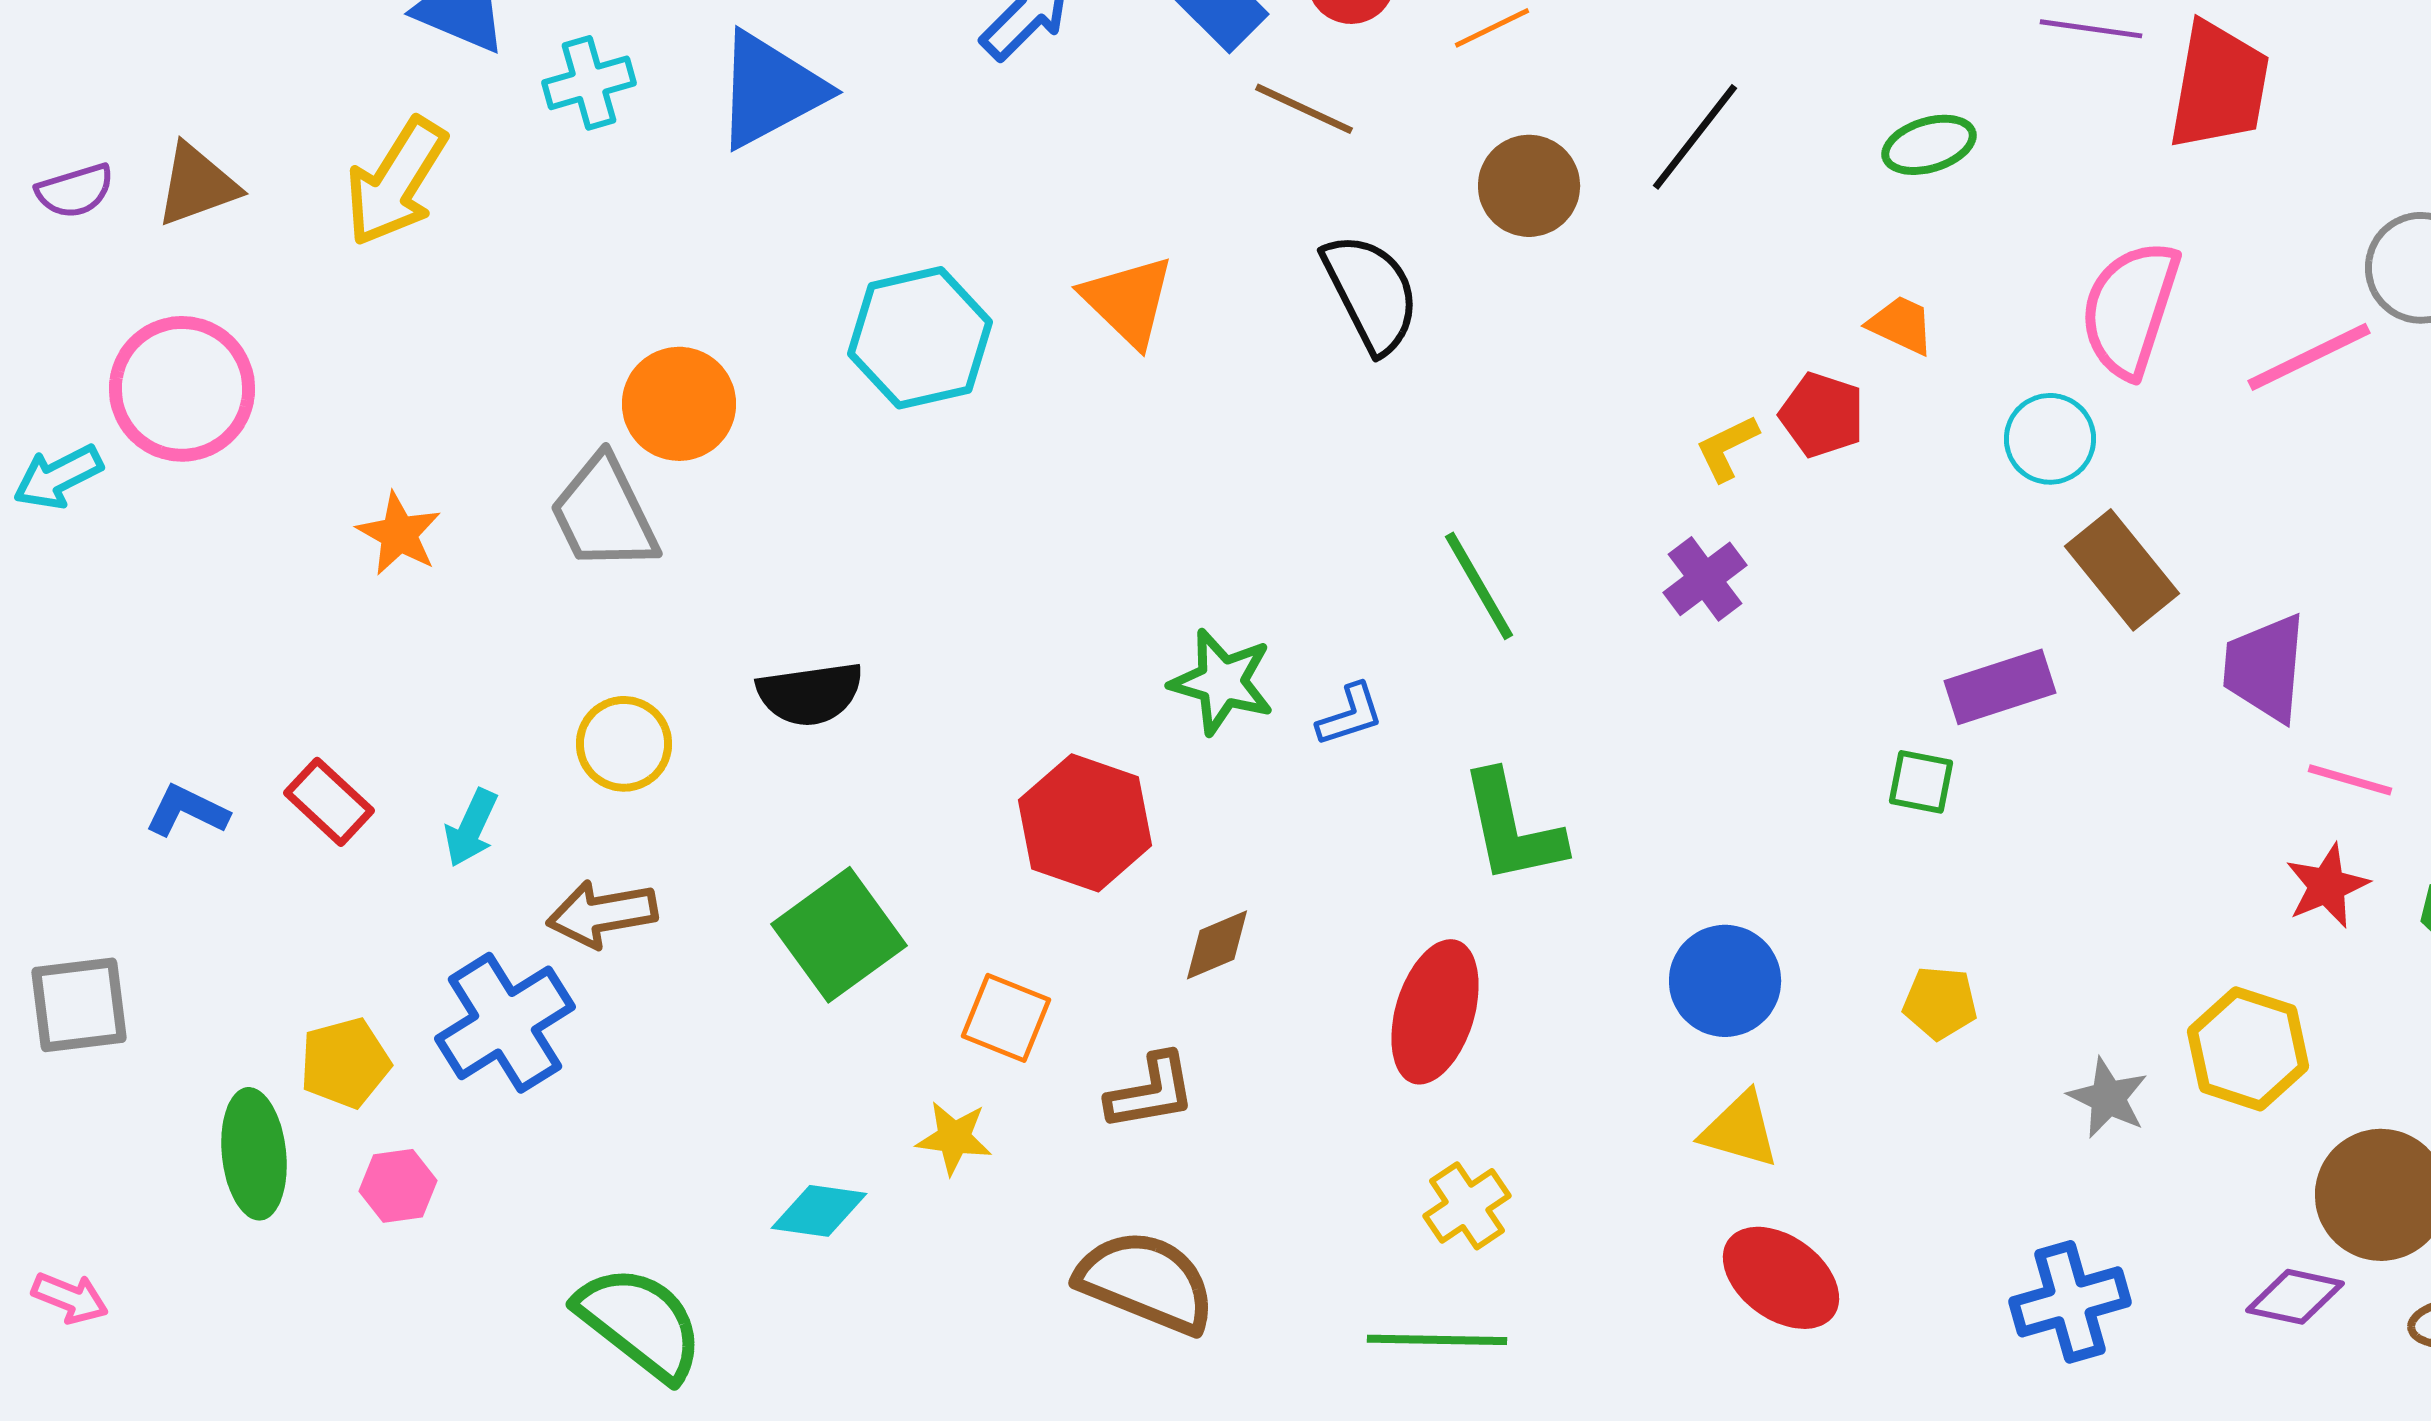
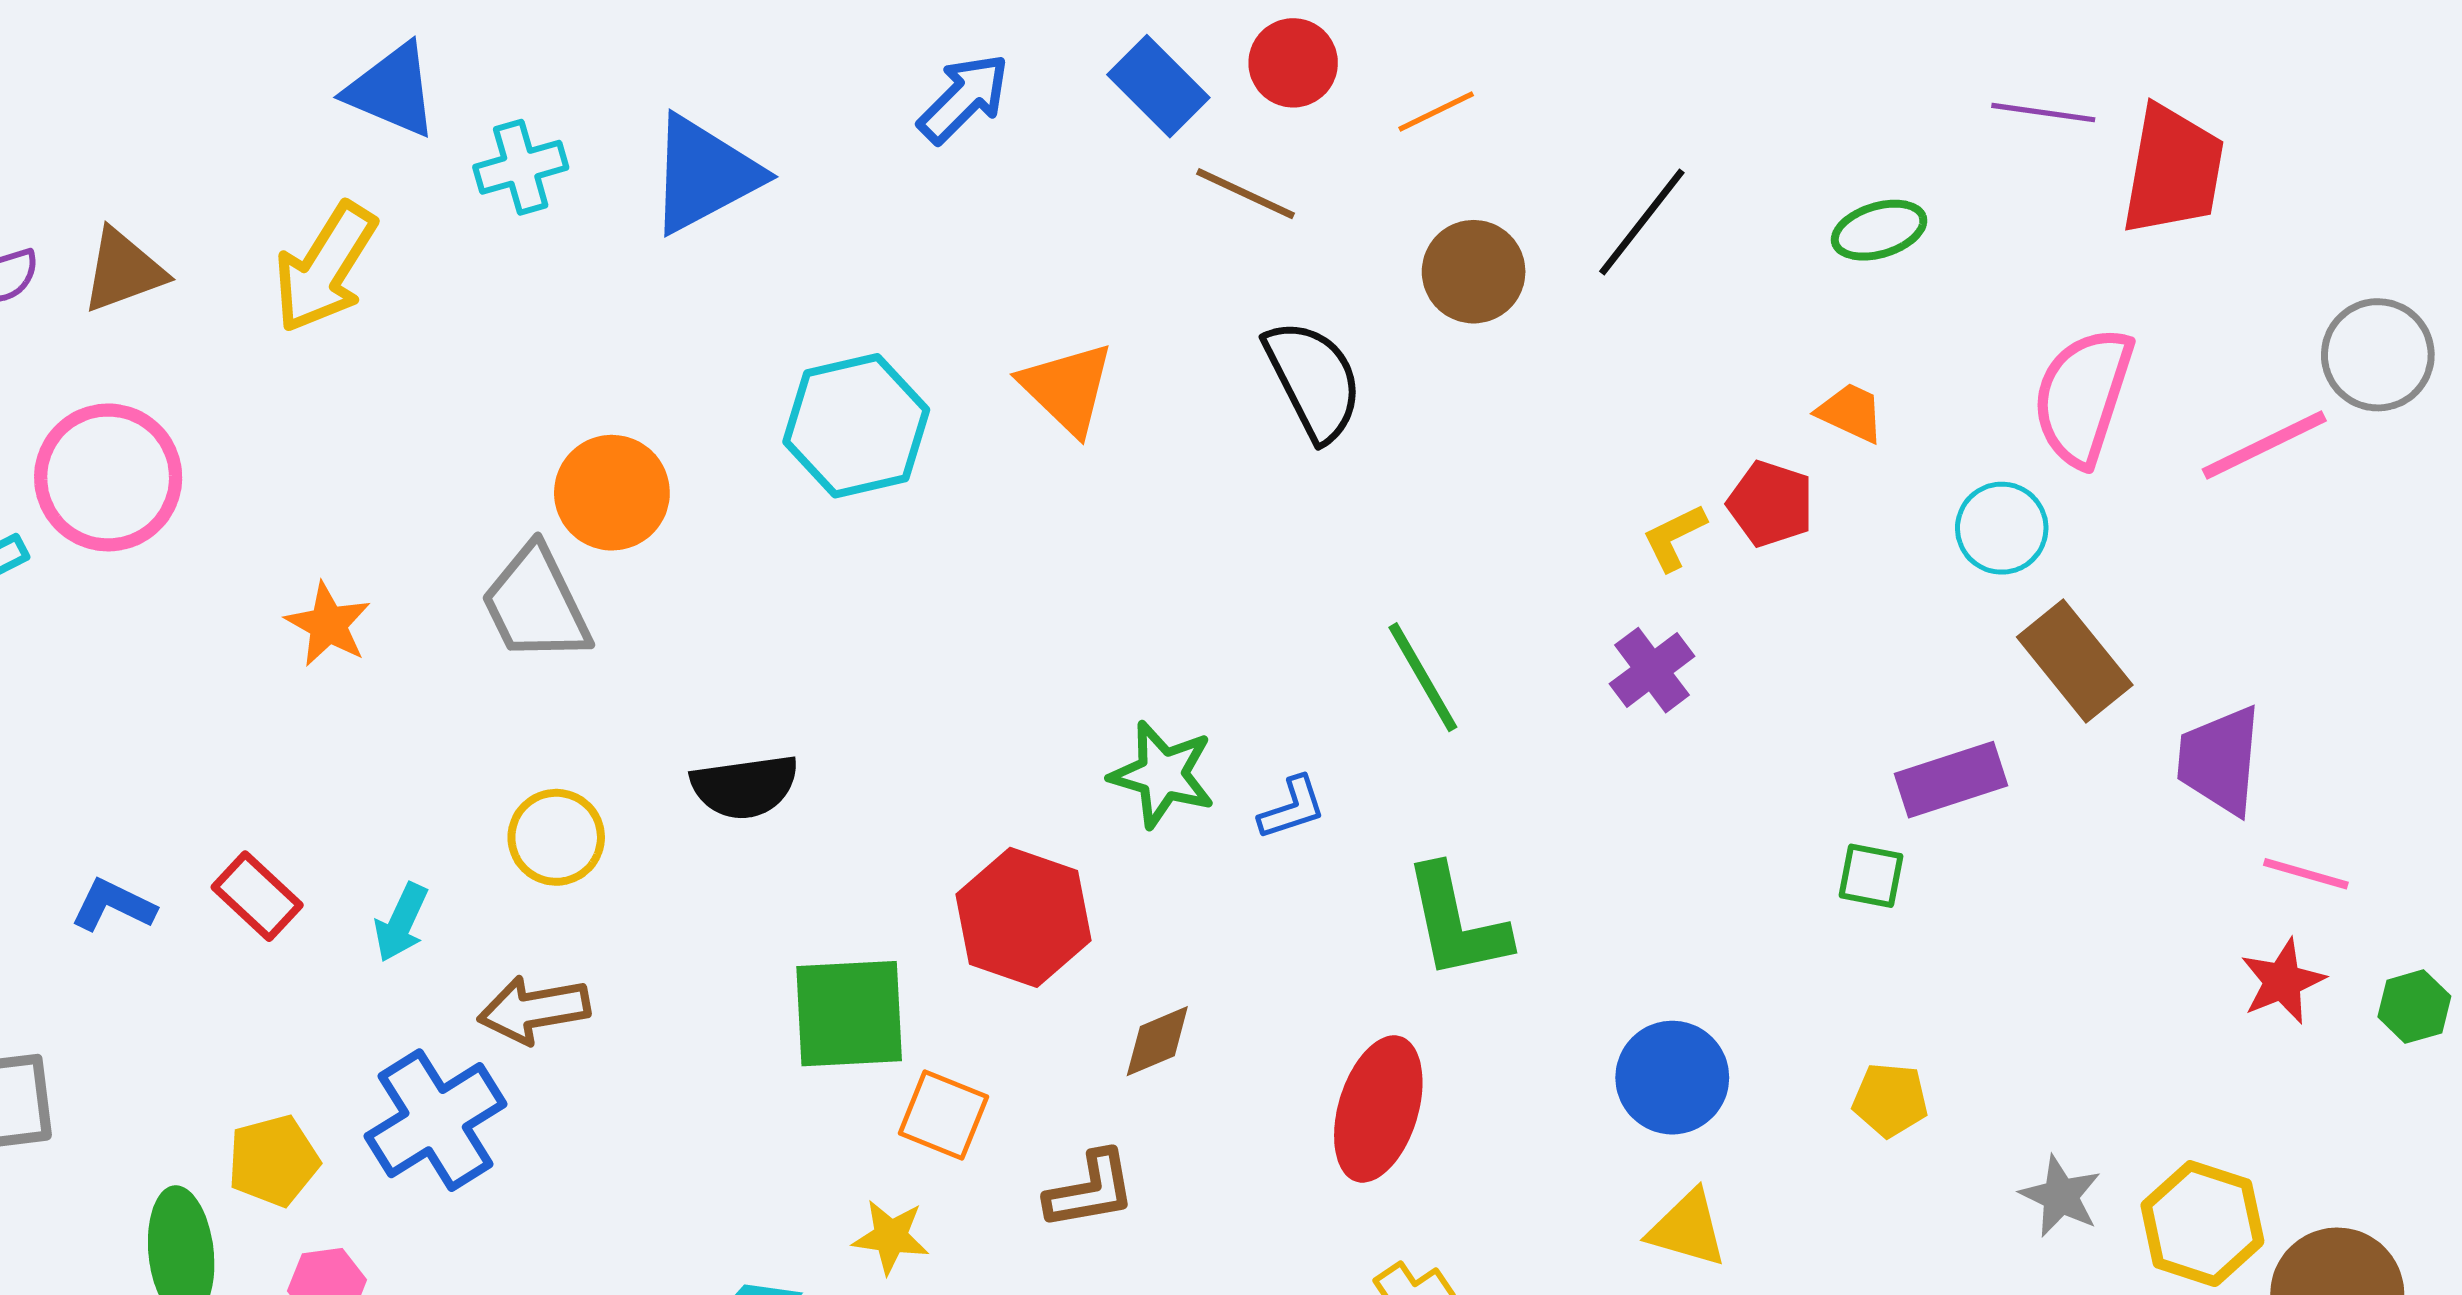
green square: (839, 935) -> (849, 1014), moved, turned 33
yellow hexagon: (2248, 1049) -> (2202, 1224), moved

